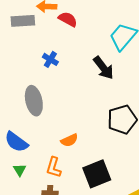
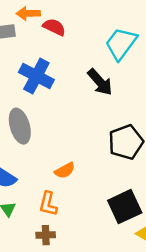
blue cross: (50, 59) -> (36, 76), size x1.8
black square: (97, 174) -> (125, 207), moved

